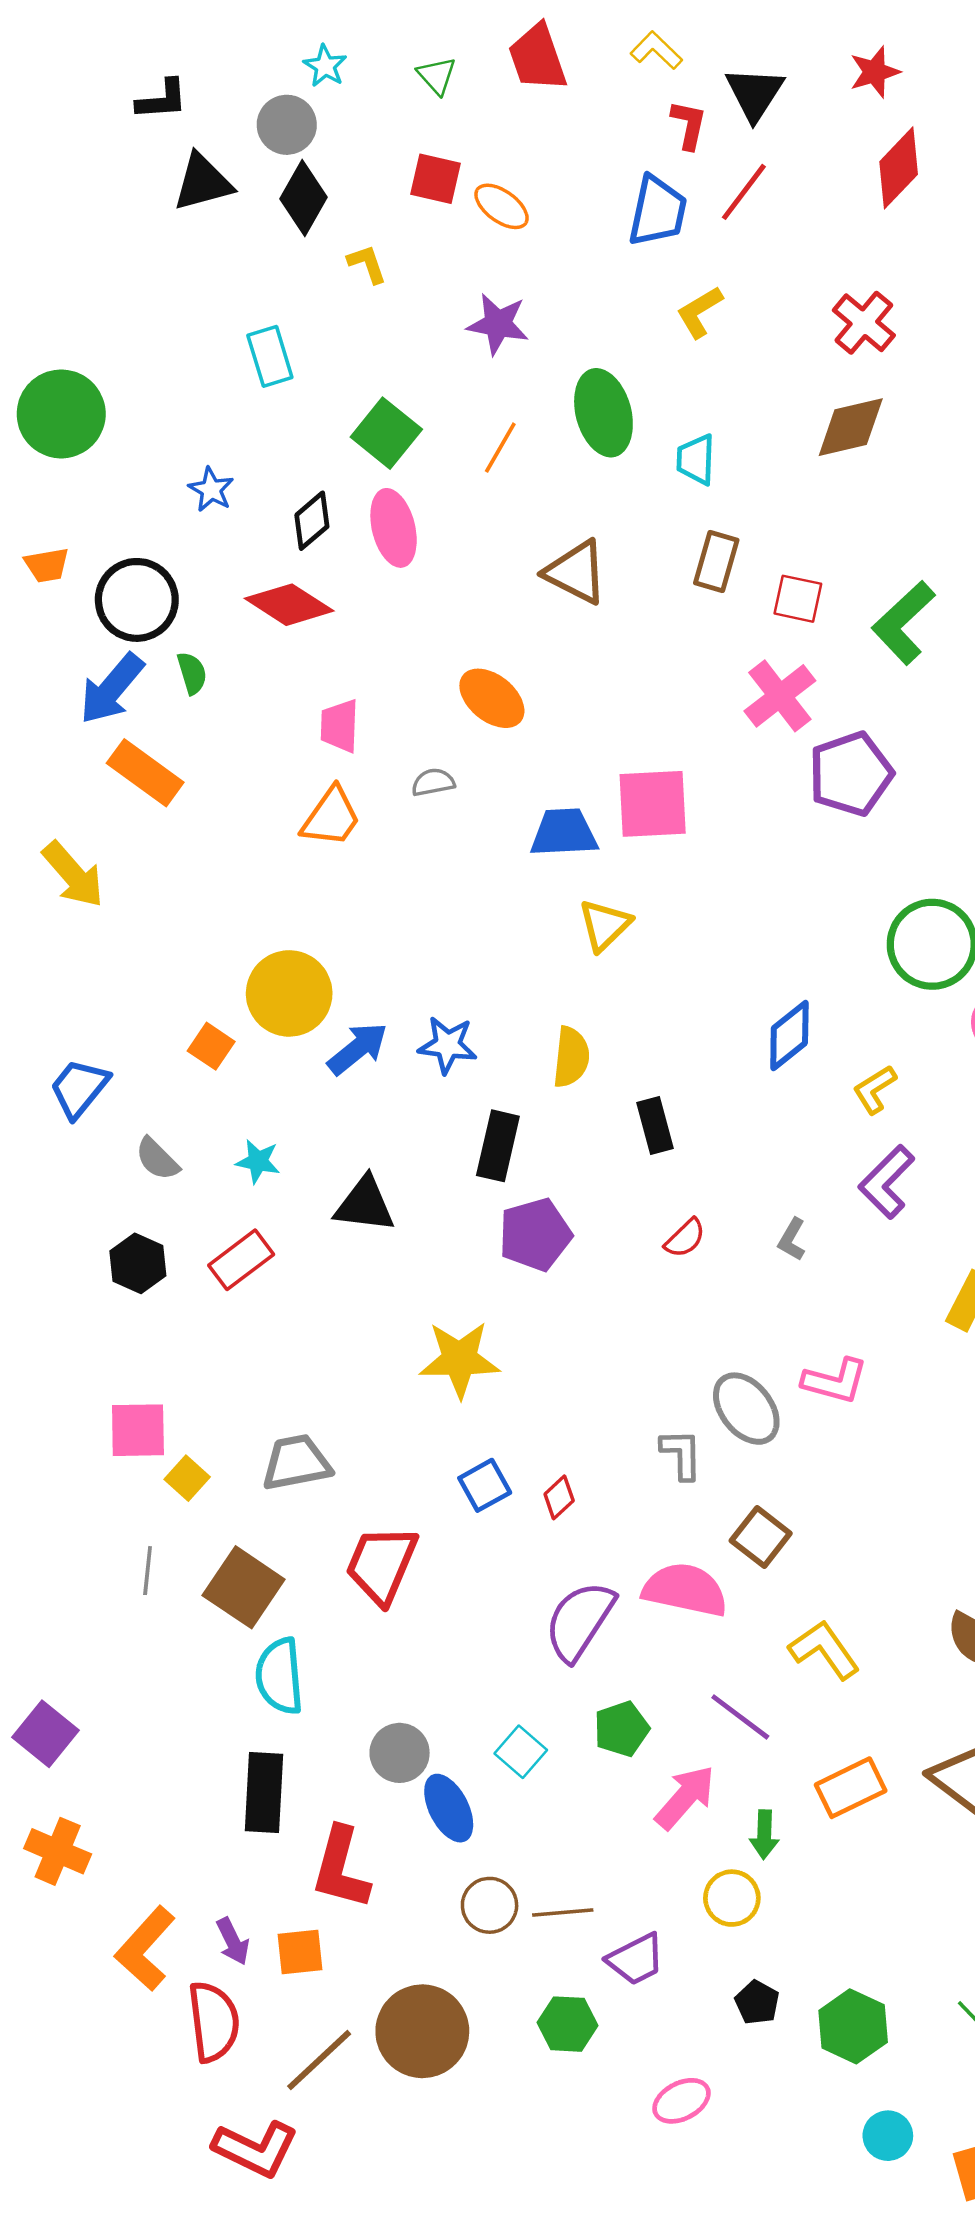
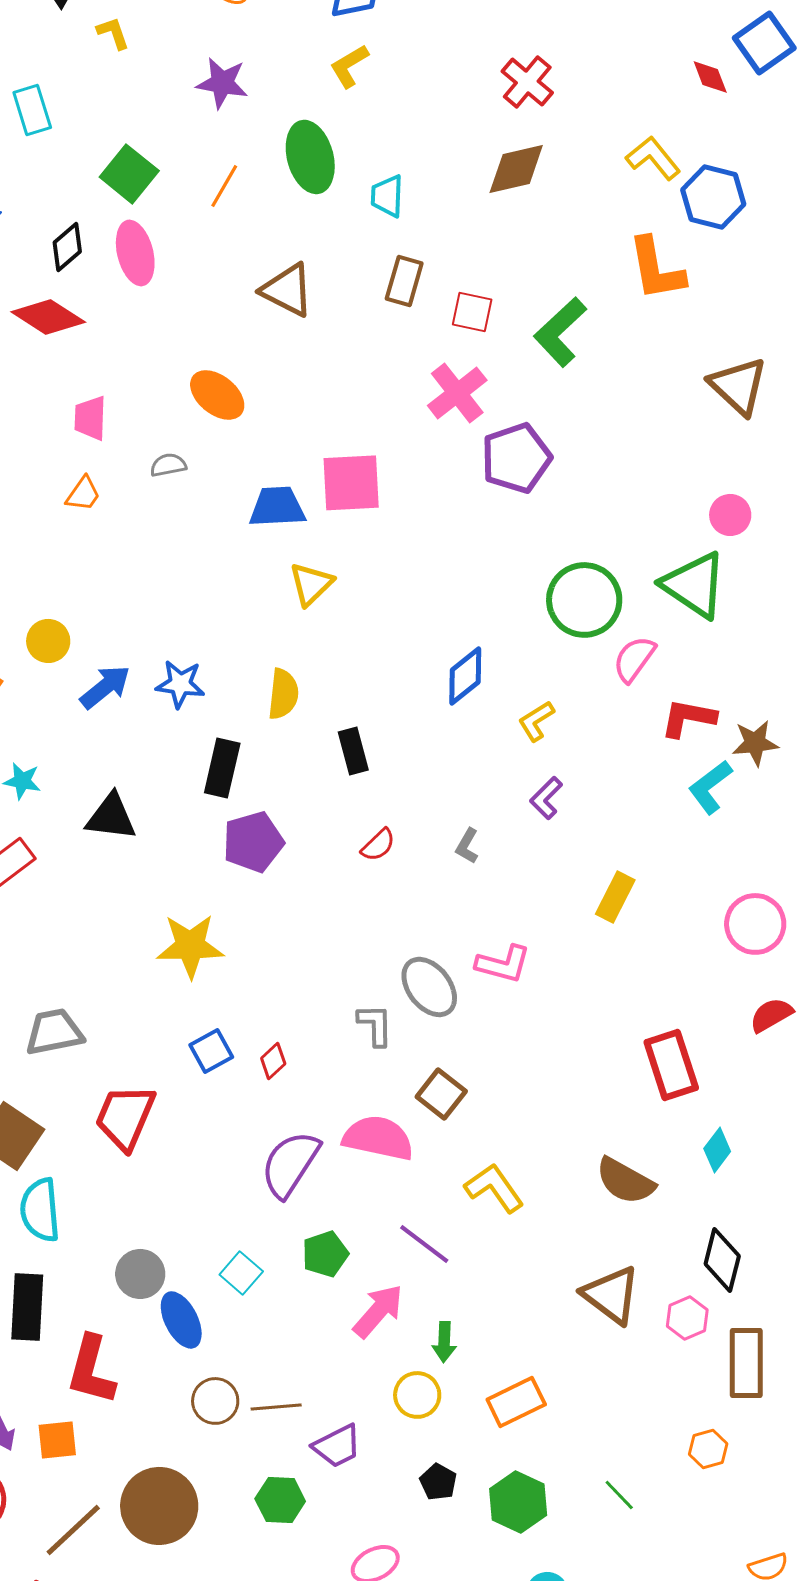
yellow L-shape: (699, 312) -> (349, 66), moved
orange trapezoid: (331, 817) -> (83, 494), size x0.7
yellow circle: (289, 993) -> (48, 641), size x0.6
purple L-shape: (887, 1182) -> (546, 798), size x0.7
orange rectangle: (851, 1788) -> (516, 1402), moved

